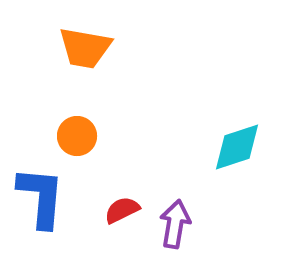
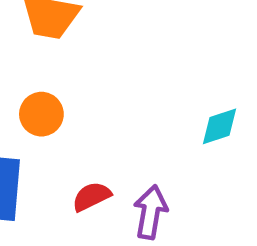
cyan diamond: (237, 147) -> (220, 126), size x0.7

